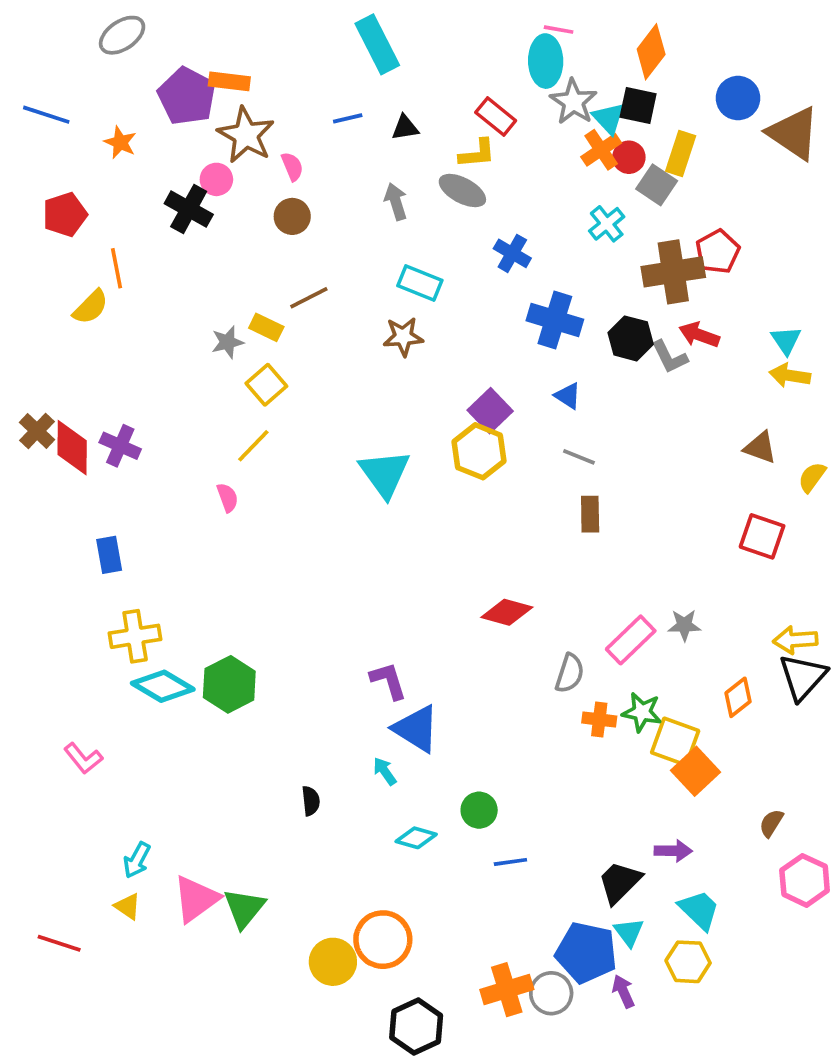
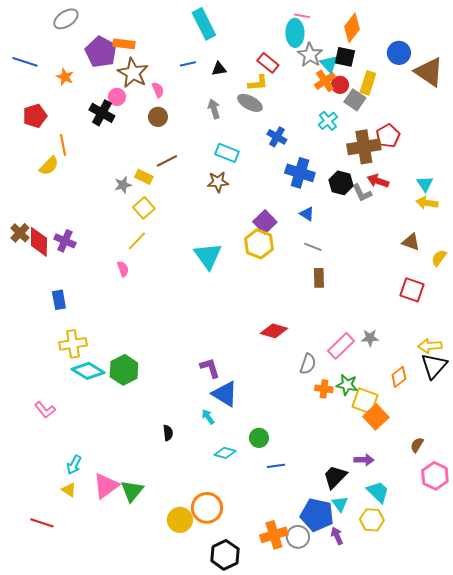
red line: (59, 943) -> (42, 523), moved

